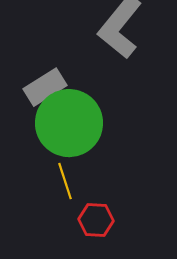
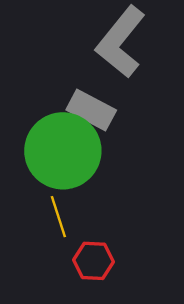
gray rectangle: (45, 87) -> (91, 110), moved, turned 60

